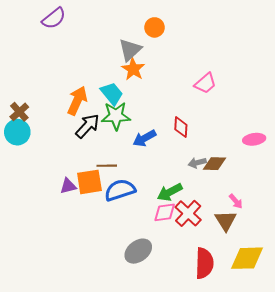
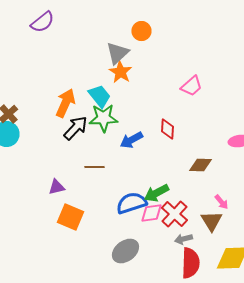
gray arrow: (197, 163) -> (183, 239), moved
orange square: (89, 182) -> (70, 217), moved, turned 32
blue semicircle: (120, 190) -> (131, 203), moved

